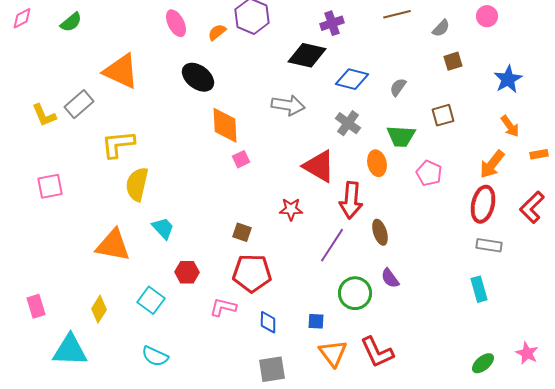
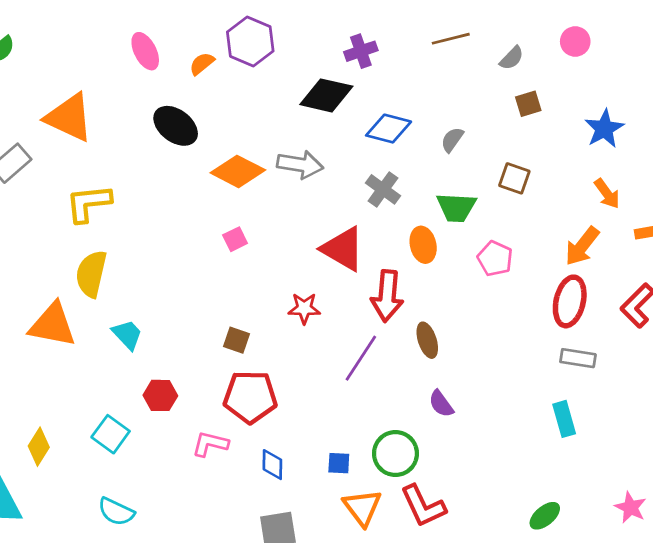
brown square: (443, 115) -> (514, 178), turned 35
orange diamond: (225, 125) -> (238, 171), moved, turned -60
yellow L-shape: (118, 144) -> (88, 203), moved
orange triangle: (113, 245) -> (53, 325), moved
green circle: (355, 293) -> (395, 454), moved
green ellipse: (483, 363) -> (545, 516), moved

